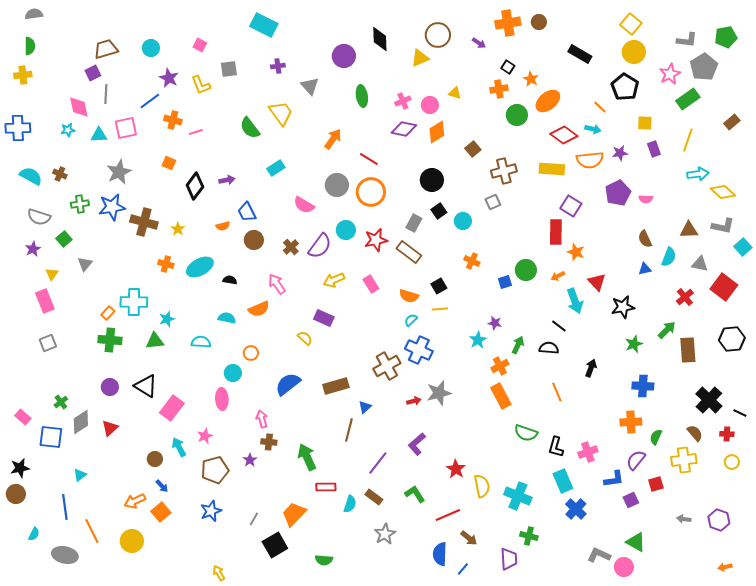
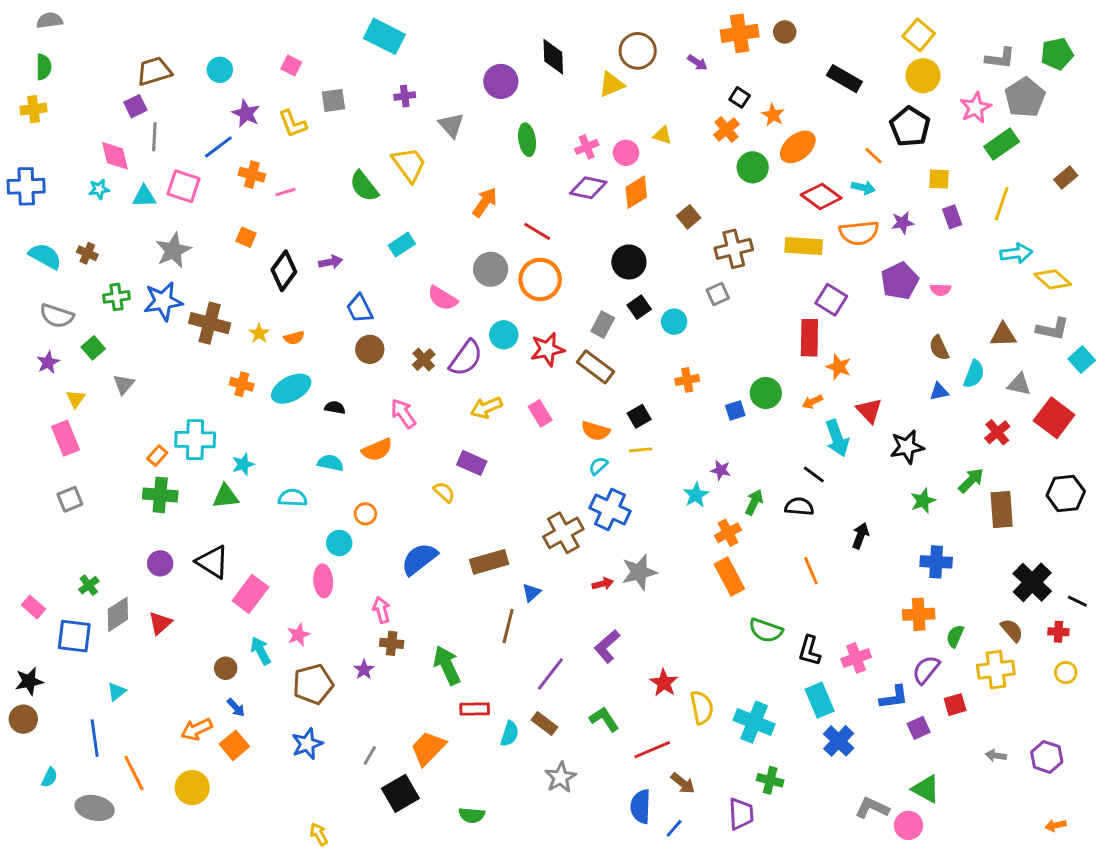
orange cross: (499, 89) -> (726, 129), turned -30
pink square: (126, 128) -> (183, 186), turned 30
orange semicircle: (223, 226) -> (294, 338), moved
orange cross: (472, 261) -> (687, 380), turned -35

